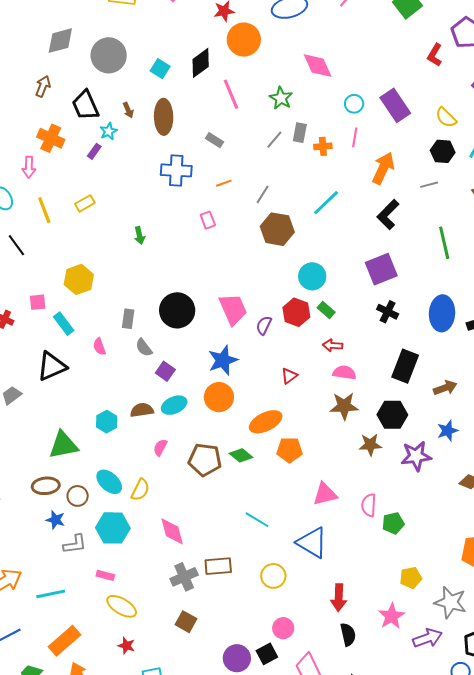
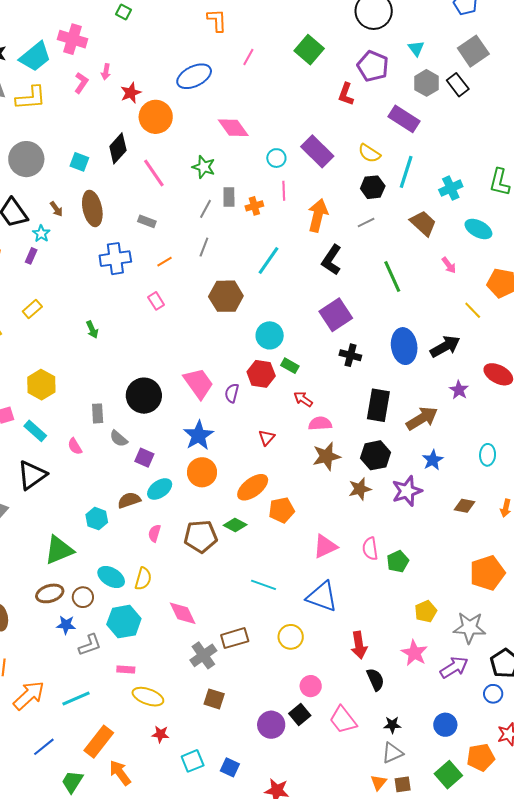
gray line: (263, 194) -> (204, 247), moved
red arrow: (333, 345) -> (303, 399), turned 42
brown arrow: (445, 388) -> (422, 418), size x1.4

